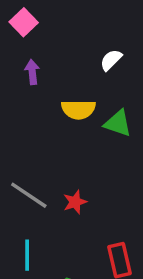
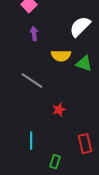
white semicircle: (111, 60) -> (80, 27), size x1.6
gray line: (29, 195) -> (32, 81), moved

